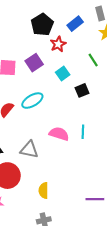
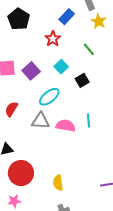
black pentagon: (42, 25) -> (19, 19), moved
purple square: (34, 63) -> (31, 71), moved
cyan ellipse: (32, 101) -> (49, 97), moved
gray triangle: (29, 150) -> (41, 121), moved

